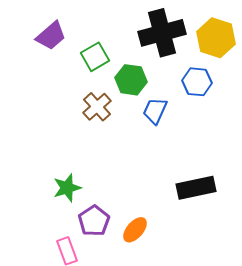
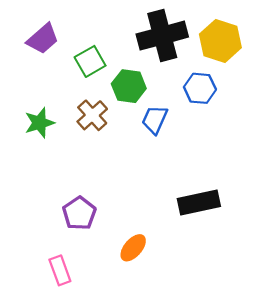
green star: (67, 188) -> (39, 123), moved
purple pentagon: (94, 221) -> (79, 213), moved

